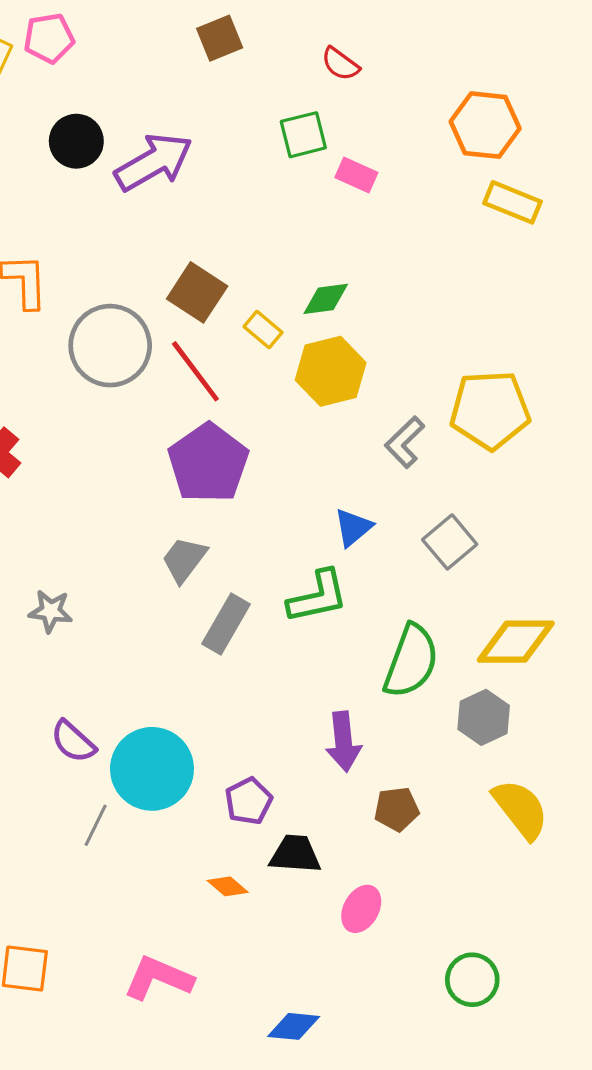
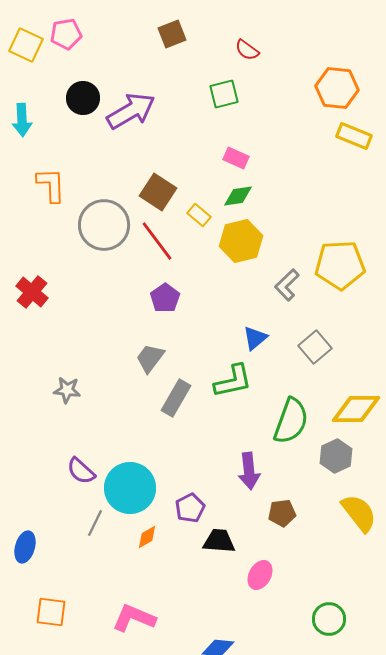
pink rectangle: (356, 175) -> (236, 158), moved
purple pentagon: (208, 463) -> (165, 298), size x0.6
orange diamond: (228, 886) -> (147, 537), moved, turned -70

